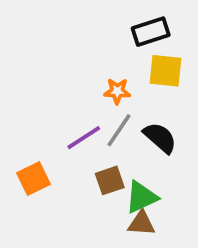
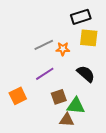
gray line: (119, 130) -> (44, 45), moved, turned 30
green triangle: (141, 197) -> (76, 106), turned 30
brown triangle: (141, 223) -> (67, 120), moved

